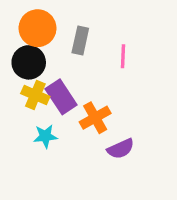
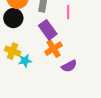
yellow cross: (35, 95) -> (13, 51), moved
purple rectangle: (61, 97) -> (48, 30), moved

